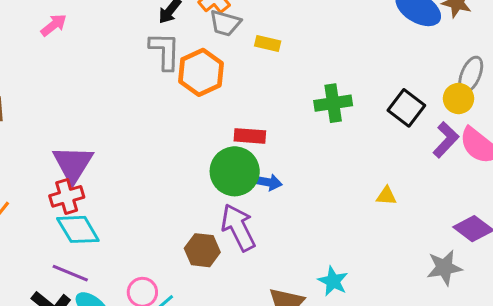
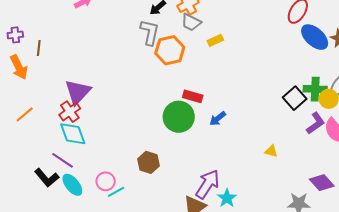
yellow rectangle: (268, 44) -> (215, 40), turned -49
green cross: (333, 103) -> (315, 89), moved
blue arrow: (268, 182) -> (218, 119), moved, turned 120
red cross: (67, 196) -> (70, 112), turned -30
purple arrow: (238, 228) -> (208, 184), moved, turned 48

